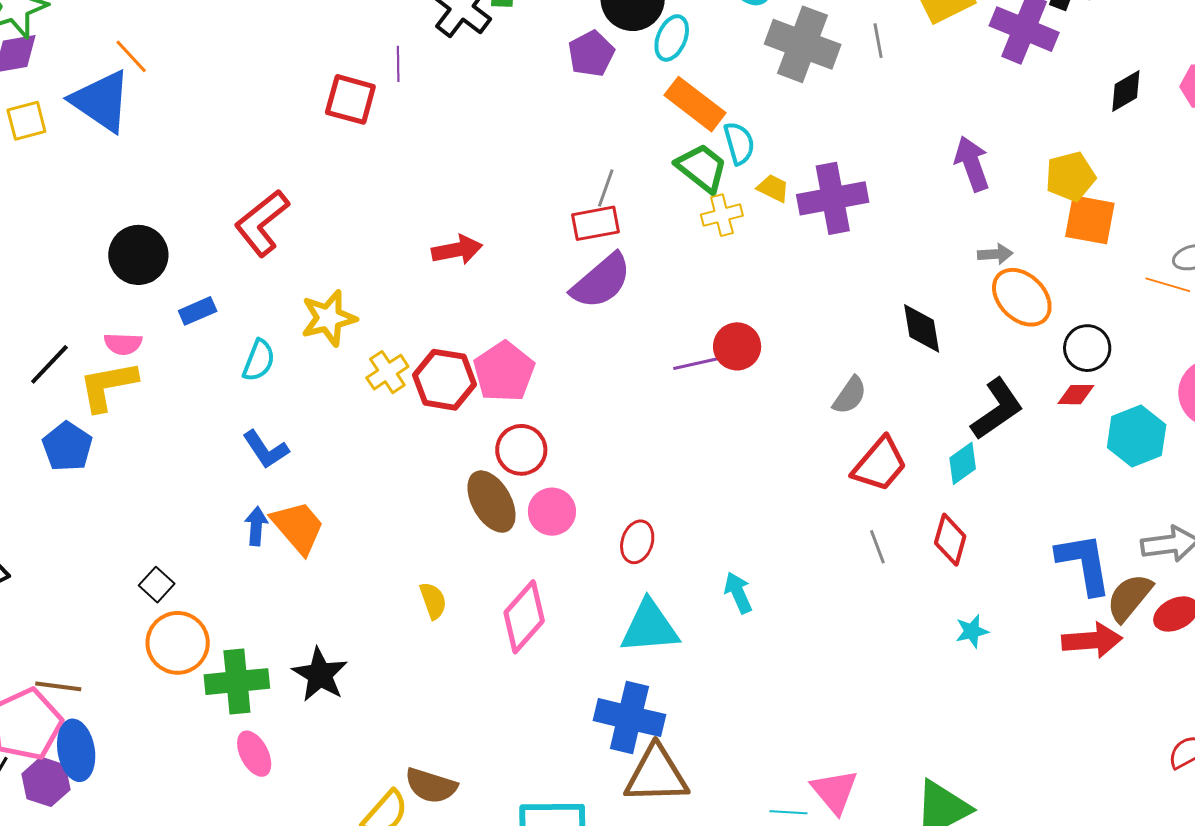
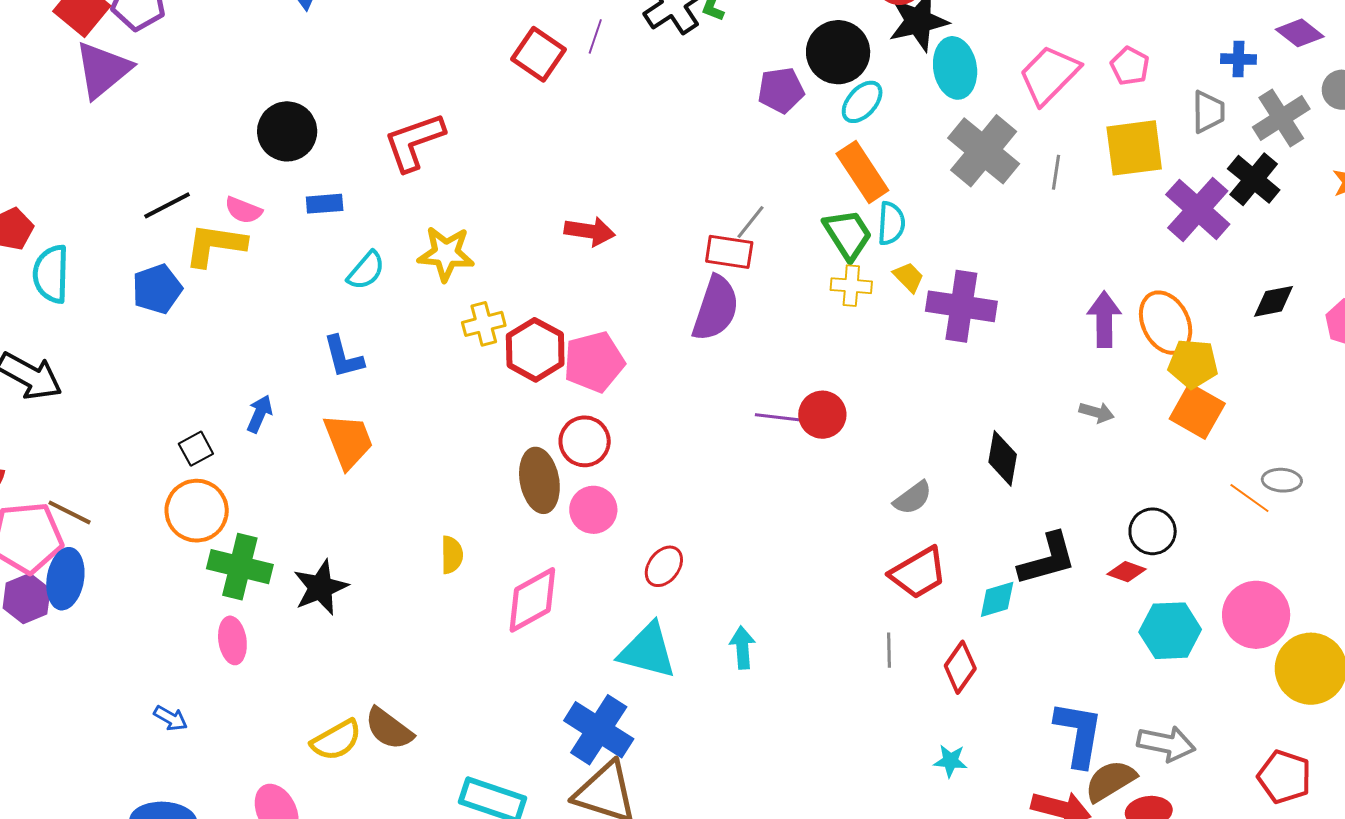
purple semicircle: (601, 281) -> (716, 308), turned -50
orange ellipse: (1022, 297) -> (1166, 323), moved
blue arrow: (256, 526) -> (260, 414), moved

